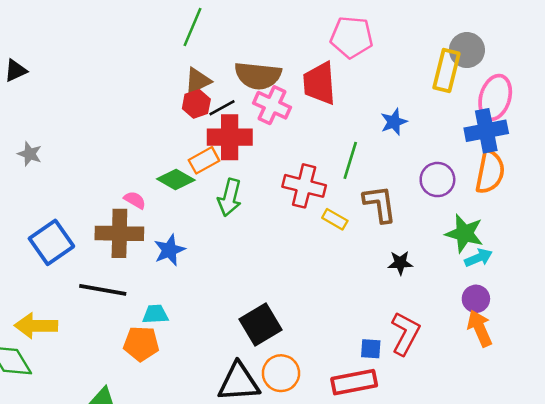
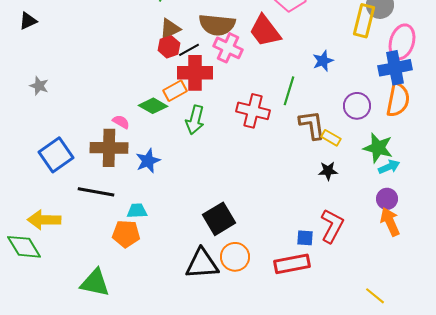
red trapezoid: (319, 83) -> (265, 31), turned -33
yellow rectangle: (335, 219) -> (331, 138), moved

